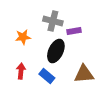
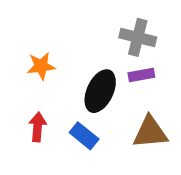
gray cross: (53, 21) -> (138, 37), moved
purple rectangle: (74, 31) -> (141, 75), moved

